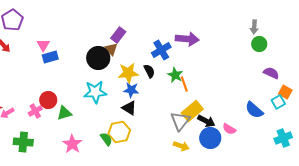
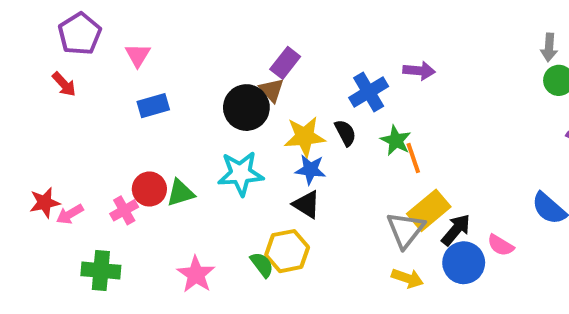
purple arrow: (187, 39) -> (419, 71), size x0.7
pink triangle: (43, 45) -> (138, 55), moved
green triangle: (64, 113) -> (180, 193), moved
black arrow: (206, 121) -> (456, 230), turned -78

